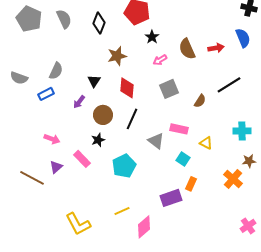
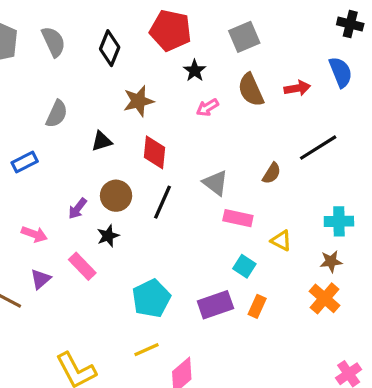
gray semicircle: (56, 71) -> (57, 114), moved
black triangle: (94, 81) -> (102, 141), turned 40
gray square: (169, 89) -> (244, 37), moved
purple arrow: (79, 102) -> (78, 209), moved
gray triangle: (156, 141) -> (215, 183), moved
brown star: (249, 161) -> (331, 261), moved
cyan pentagon: (124, 166) -> (151, 298), moved
purple rectangle: (171, 198) -> (215, 305), moved

